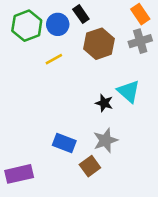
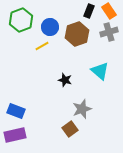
black rectangle: (81, 14) -> (89, 11), moved, turned 56
blue circle: (58, 24) -> (50, 27), moved
black star: (104, 103) -> (65, 80), moved
blue rectangle: (64, 143) -> (16, 111), moved

